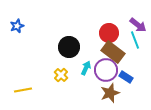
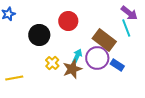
red circle: (109, 33) -> (68, 21), moved
black circle: (69, 47) -> (39, 35), moved
brown star: (110, 93) -> (72, 69), moved

